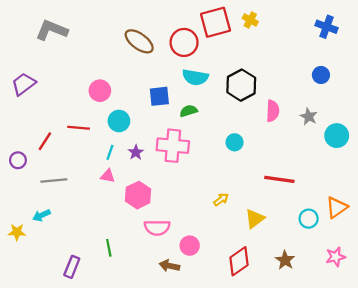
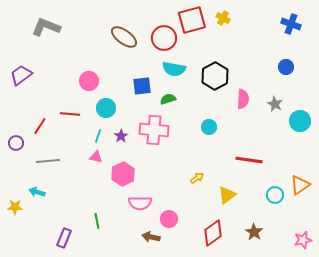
cyan arrow: (42, 215) -> (37, 192), turned 42
pink star: (336, 257) -> (303, 240), moved

